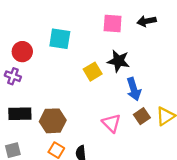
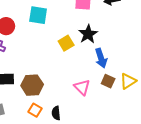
black star: (118, 61) -> (88, 34), turned 30
brown square: (142, 116) -> (108, 81), turned -32

